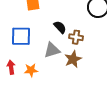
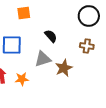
brown cross: (76, 37) -> (87, 46), moved

